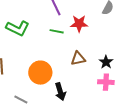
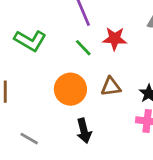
green line: (57, 31) -> (83, 48), turned 32
orange circle: (40, 73) -> (70, 89), moved

